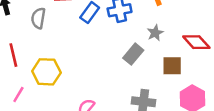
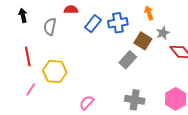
gray star: (155, 33) -> (163, 33), moved
brown square: (172, 66) -> (143, 41), moved, turned 30

